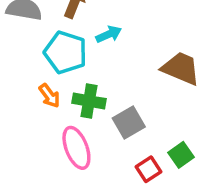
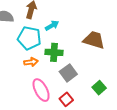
orange arrow: (49, 96) -> (31, 62), moved, turned -56
green cross: (89, 101) -> (54, 52), moved
red square: (149, 169) -> (66, 99), moved

